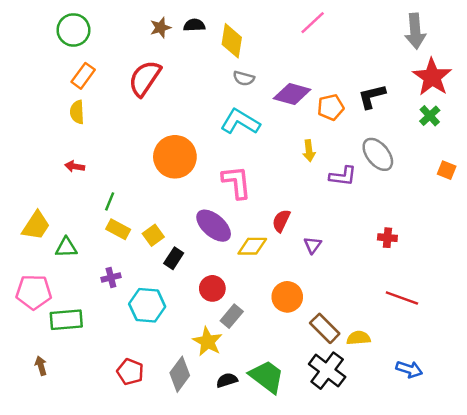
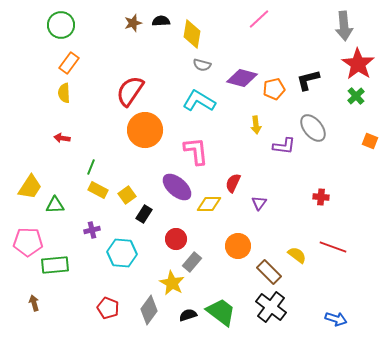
red semicircle: (145, 78) -> (130, 91), moved
yellow semicircle: (358, 338) -> (297, 255), moved, turned 42
blue arrow: (409, 369) -> (336, 319), moved

